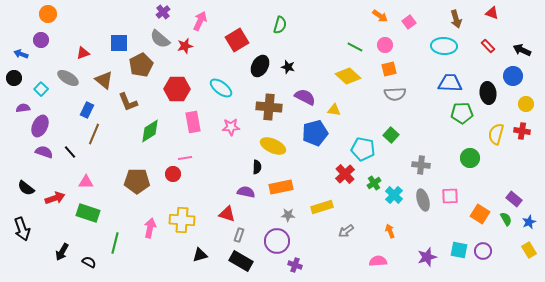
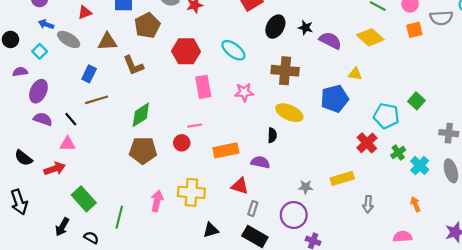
blue arrow: (21, 54) -> (46, 24), moved
brown triangle: (104, 80) -> (107, 42), turned -42
gray semicircle: (395, 94) -> (441, 18), moved
purple semicircle: (305, 97) -> (330, 41), moved
green diamond: (150, 131) -> (141, 115), moved
brown line: (94, 134) -> (97, 100), turned 50
pink triangle: (86, 182) -> (68, 144), moved
orange rectangle: (281, 187) -> (226, 150), moved
green rectangle: (88, 213) -> (84, 199), moved, turned 30
gray arrow: (346, 231) -> (368, 204), turned -49

